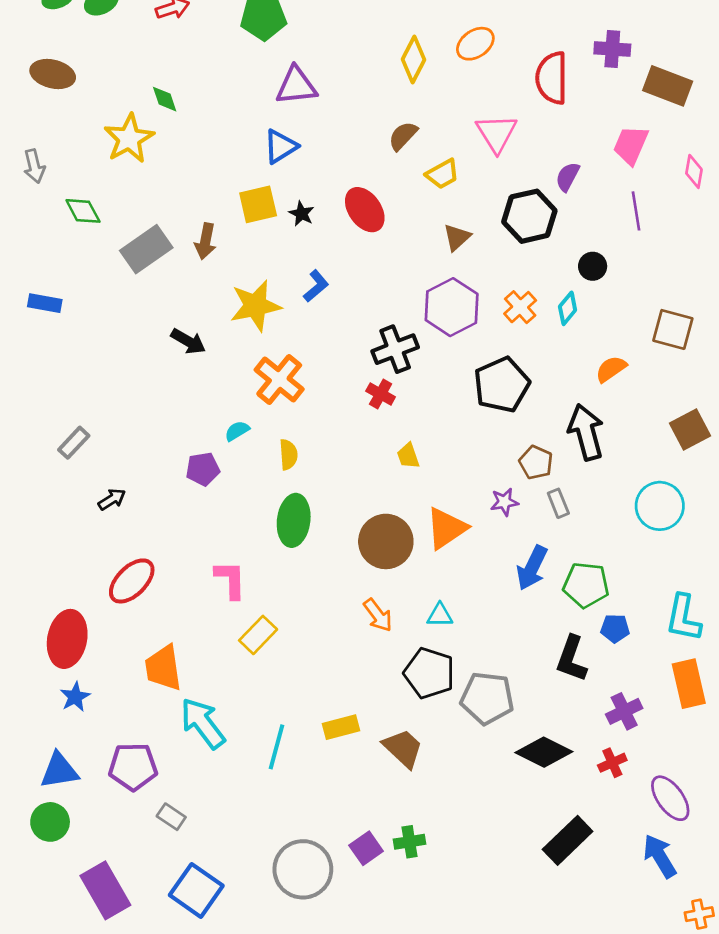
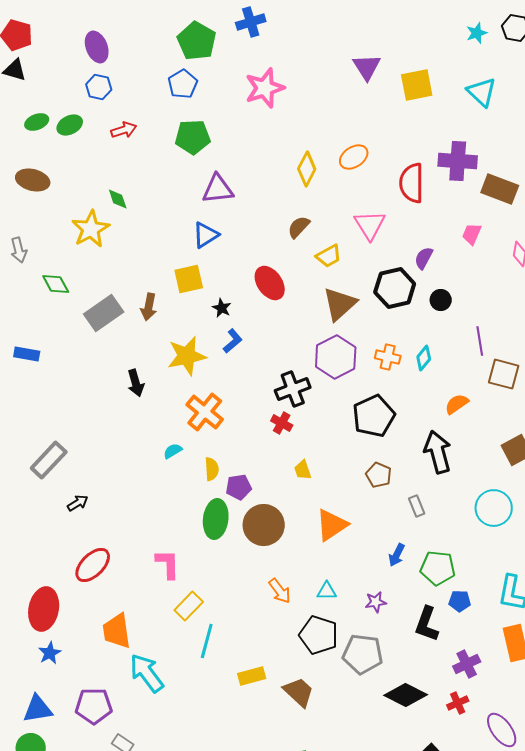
purple cross: (612, 49) -> (458, 161), size x1.4
pink trapezoid: (631, 145) -> (472, 234), size x0.7
purple line: (636, 211) -> (480, 341), moved
black star: (302, 214) -> (222, 308), moved
brown triangle: (457, 237) -> (340, 304), size x1.6
black circle: (593, 266) -> (441, 300), moved
orange cross: (520, 307) -> (388, 357), turned -35
black arrow: (188, 341) -> (136, 383), turned 44
gray rectangle: (74, 443) -> (49, 460), size x1.5
brown pentagon: (536, 462) -> (379, 475), moved
purple pentagon: (203, 469) -> (239, 487), moved
purple star: (504, 502) -> (376, 602), moved
brown circle: (386, 541) -> (264, 525), moved
blue arrow: (532, 568) -> (397, 555), size x0.7
cyan line: (277, 747) -> (207, 641), moved

